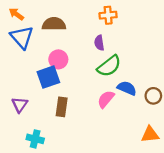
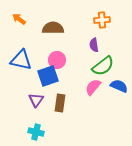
blue triangle: (22, 37) -> (21, 60), moved, turned -35
pink semicircle: (106, 99) -> (93, 87), moved
purple triangle: (20, 105) -> (36, 100), moved

